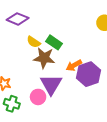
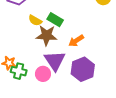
purple hexagon: (88, 74) -> (83, 69), moved
green cross: (12, 104) -> (19, 71), moved

